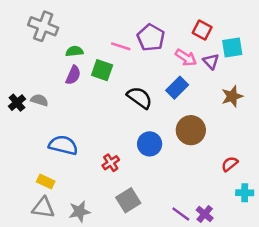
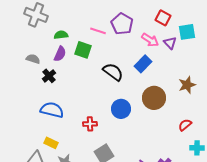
brown star: (232, 96) -> (187, 85), moved
gray semicircle: (39, 100) -> (33, 59), moved
black cross: (17, 103) -> (49, 76), moved
red cross: (111, 163) -> (90, 124), turned 32
yellow rectangle: (46, 181) -> (51, 143), moved

